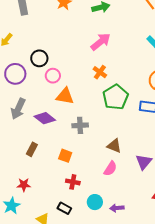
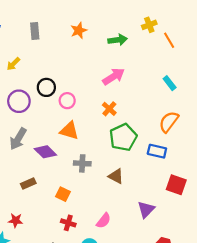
pink circle: (53, 76) -> (67, 101), moved
brown triangle: (114, 146) -> (116, 176), moved
brown rectangle: (32, 149) -> (28, 184), turned 32
pink semicircle: (110, 169) -> (104, 221), moved

